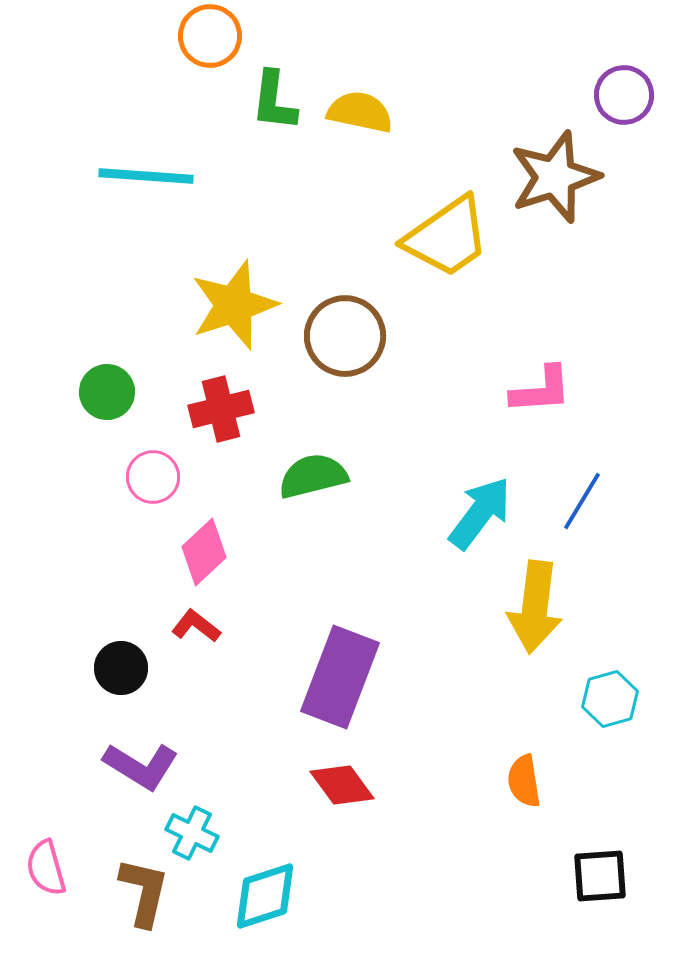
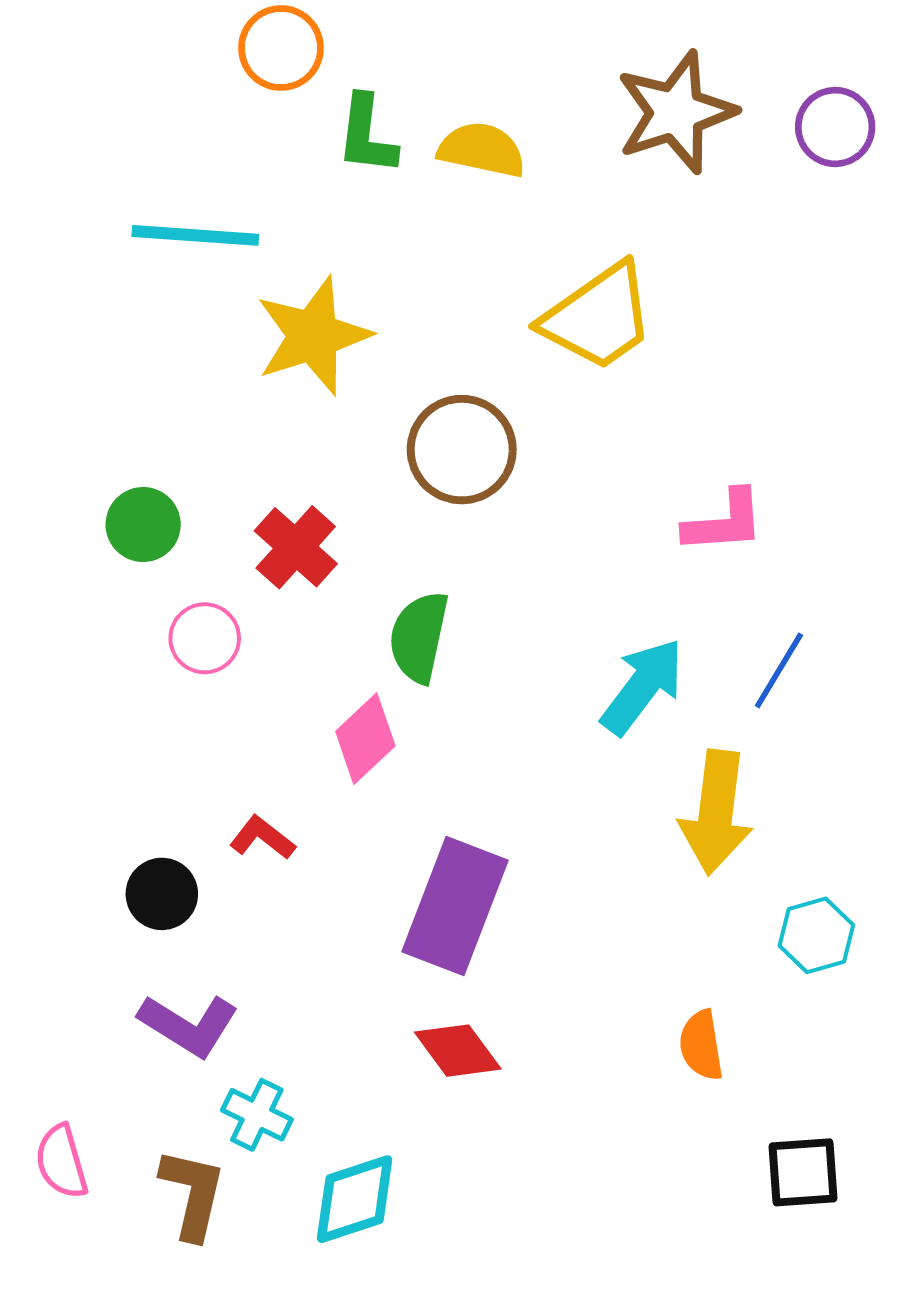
brown star: (555, 177) -> (676, 112), moved
yellow star: (234, 305) -> (313, 336), moved
red cross: (221, 409) -> (296, 547), turned -34
green semicircle: (313, 476) -> (419, 637), turned -64
pink diamond: (204, 552) -> (365, 739), moved

